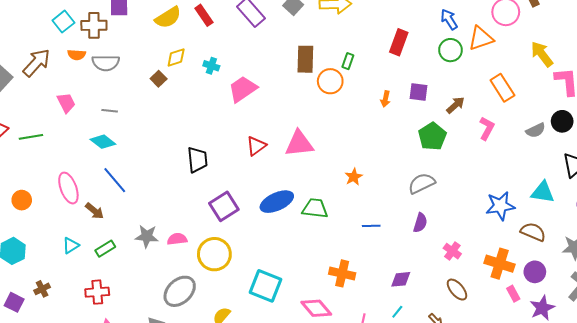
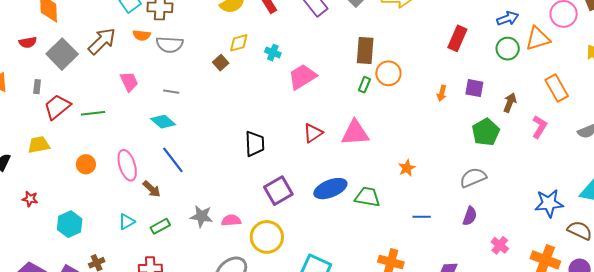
blue arrow: (449, 19) -> (508, 18), turned 100
green rectangle: (348, 61) -> (364, 85), moved
brown arrow: (456, 105) -> (510, 103), turned -30
orange circle: (22, 200) -> (86, 164), moved

